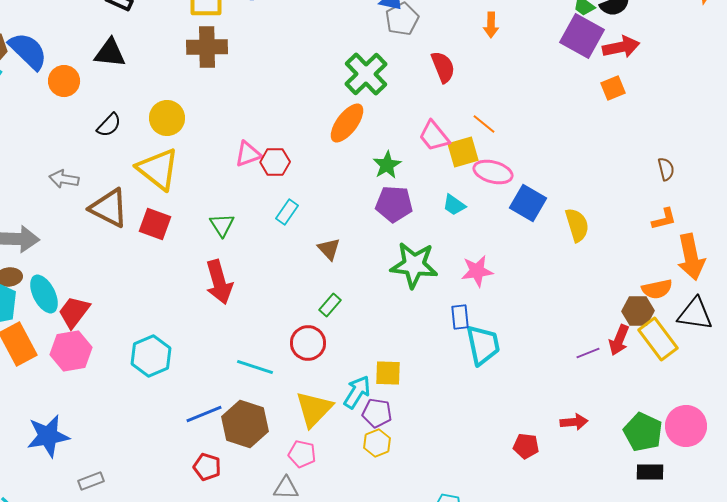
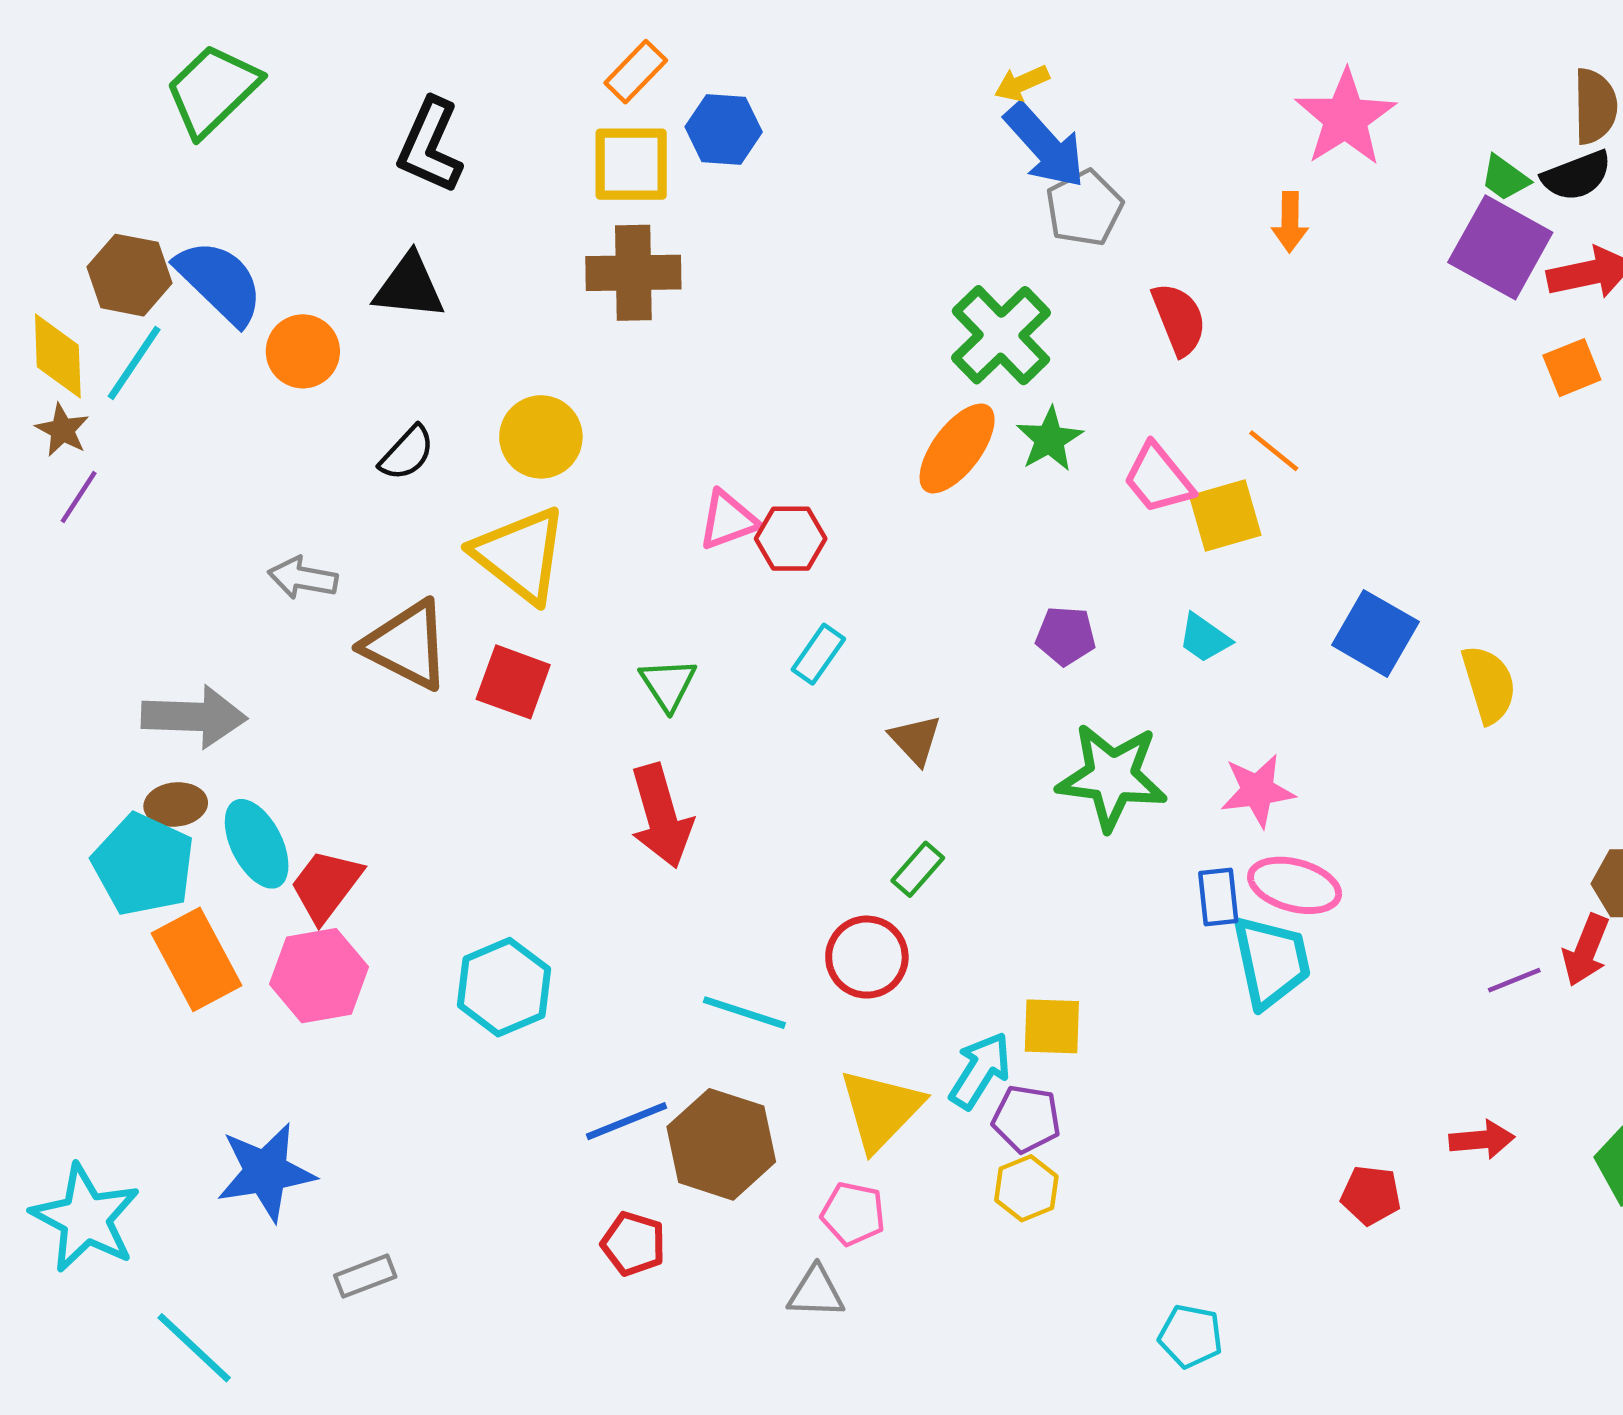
green star: (387, 165) -> (1050, 439), moved
pink ellipse: (493, 172) -> (1295, 885), moved
purple pentagon: (394, 204) -> (1066, 636), size x0.7

